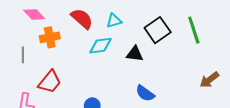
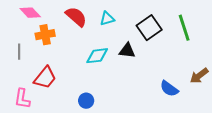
cyan diamond: (101, 46) -> (97, 56), moved
blue semicircle: (145, 93) -> (169, 89), moved

